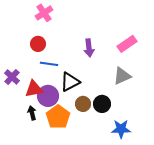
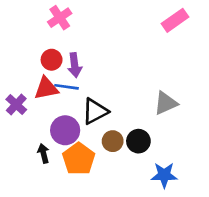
pink rectangle: (127, 44) -> (175, 20), moved
purple arrow: (89, 48) -> (75, 65), moved
red triangle: (34, 89) -> (46, 88), moved

